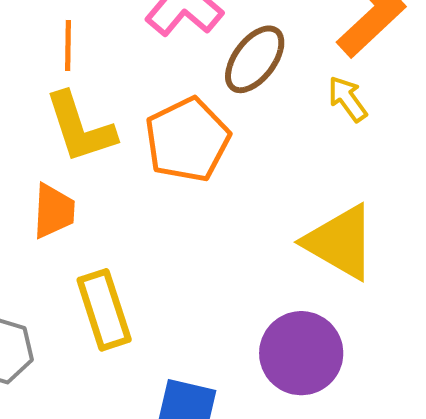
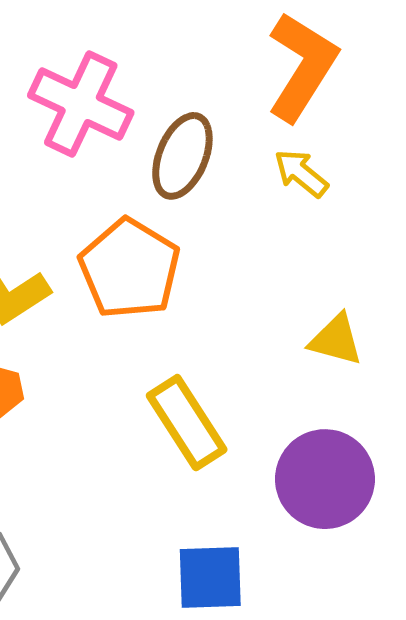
yellow triangle: (340, 242) -> (336, 340), size x0.6
yellow rectangle: (104, 310) -> (187, 423), moved

